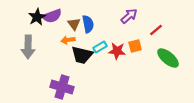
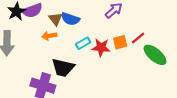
blue semicircle: (88, 24) -> (70, 19), turned 120
red line: (156, 30) -> (138, 38), moved
black trapezoid: (82, 55) -> (63, 68), moved

